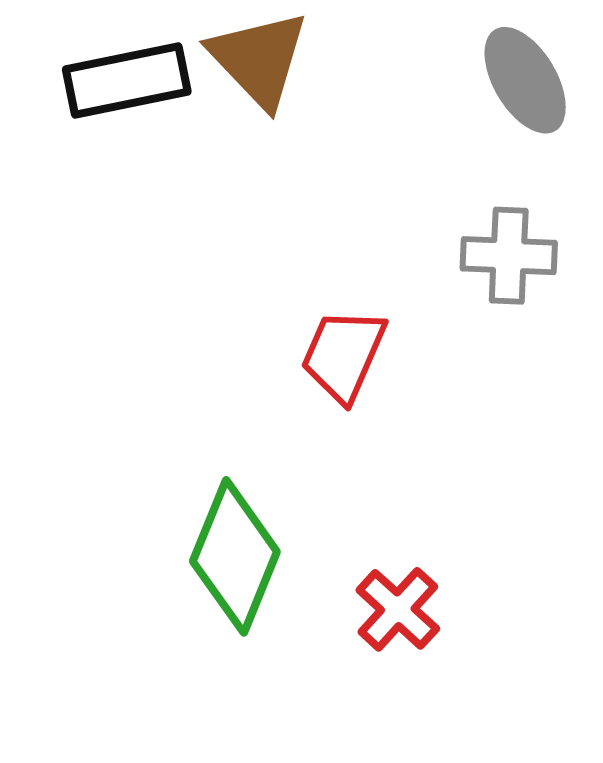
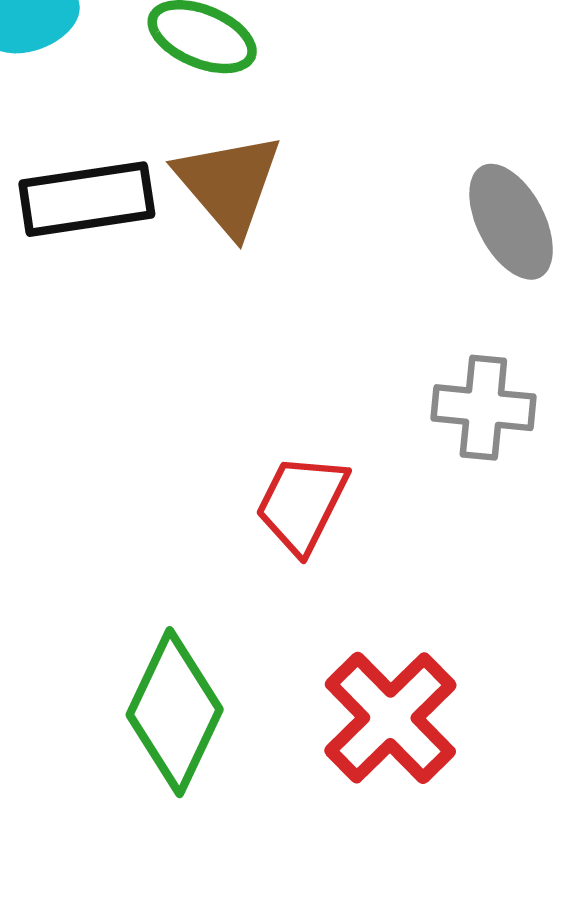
red cross: (398, 609) -> (390, 718), moved, size x1.5

